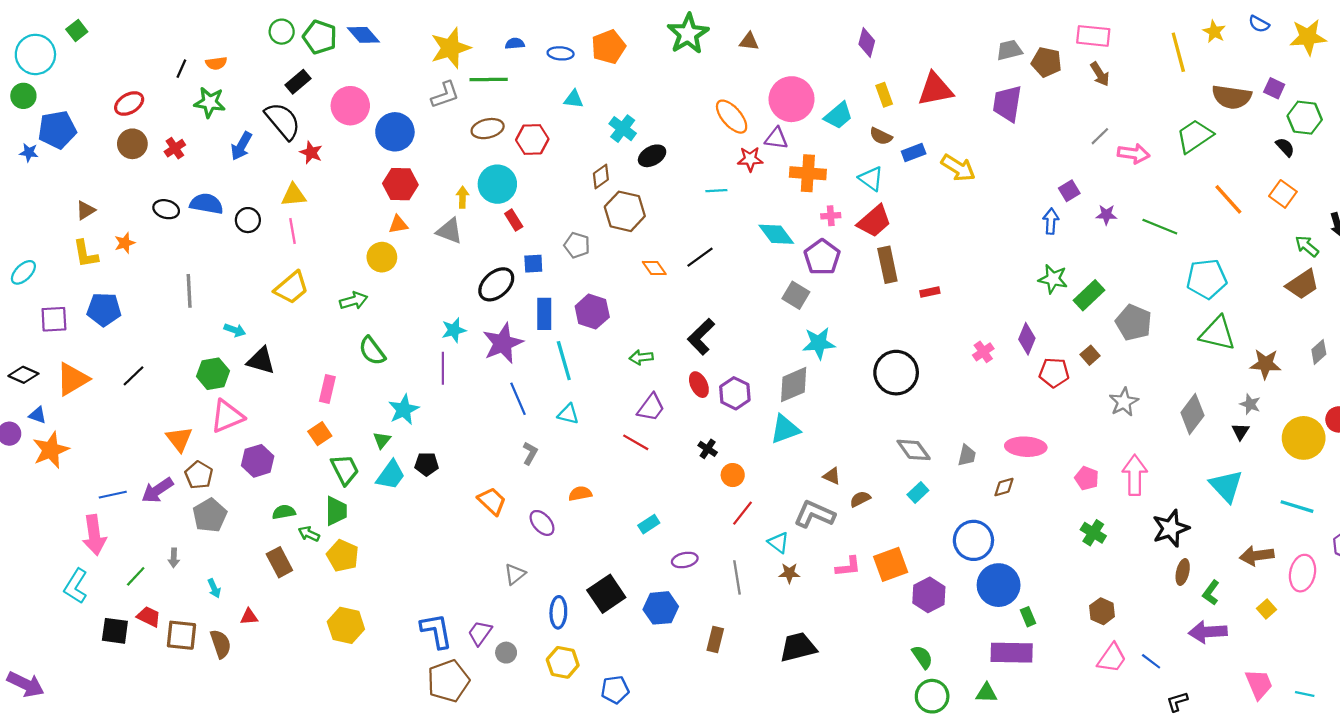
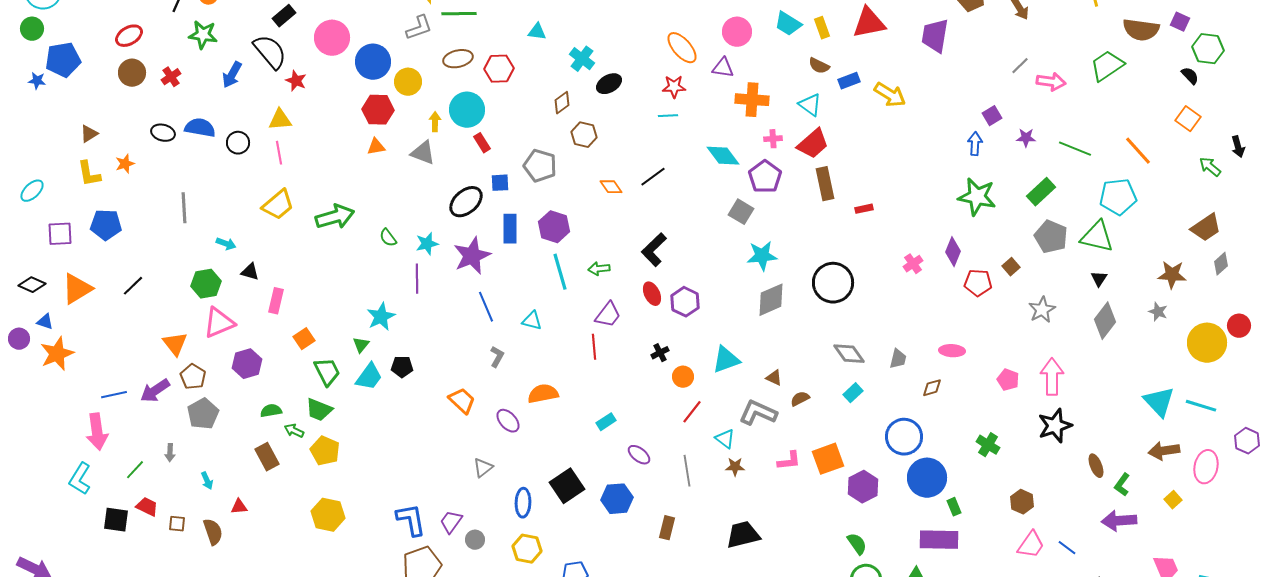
pink circle: (792, 99) -> (737, 32), size x0.7
cyan trapezoid: (838, 115) -> (788, 24), moved, turned 72
red star: (750, 159) -> (674, 87), moved
orange line: (1228, 199) -> (1138, 151), moved
brown hexagon: (625, 211) -> (584, 135), size x0.7
gray pentagon: (577, 245) -> (540, 166), size x1.4
yellow circle: (382, 257) -> (408, 82), moved
green star: (1053, 279) -> (977, 197), size x1.4
brown trapezoid: (1302, 284) -> (1206, 228), moved
green rectangle: (1089, 295) -> (1041, 192), moved
green arrow: (354, 301) -> (335, 217), size x1.5
green triangle: (1218, 333) -> (1097, 237), moved
green semicircle: (372, 351) -> (388, 238), moved, size x0.7
black triangle: (261, 361) -> (250, 272), size x0.7
cyan line: (564, 361) -> (560, 272), moved
gray diamond: (794, 385) -> (771, 300), moved
pink rectangle: (327, 389) -> (276, 301), moved
cyan triangle: (785, 429) -> (726, 360), moved
black triangle: (1240, 431) -> (1099, 279), moved
red line: (636, 442) -> (594, 347), turned 55
pink ellipse: (1026, 447) -> (952, 351), size x0.7
black cross: (708, 449) -> (660, 353), turned 30
cyan triangle: (1226, 486) -> (1159, 402), moved
orange semicircle: (580, 494) -> (543, 394), size x1.4
green trapezoid: (336, 511) -> (319, 410), turned 112
black star: (1171, 528) -> (1055, 426), moved
green cross: (1093, 533) -> (988, 445), moved
purple ellipse: (685, 560) -> (639, 455), turned 50
brown ellipse: (1183, 572) -> (1096, 466), turned -35
brown square: (181, 635) -> (177, 524), size x0.6

